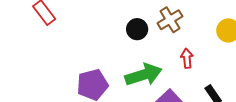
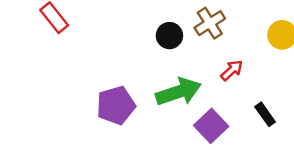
red arrow: (187, 58) -> (232, 70), turned 54

